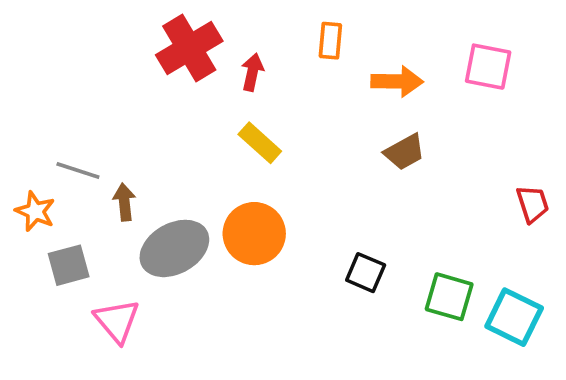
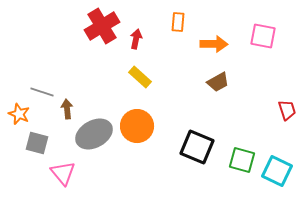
gray square: (69, 265) -> (37, 143), turned 30
black square: (366, 273) -> (197, 147), size x1.6

